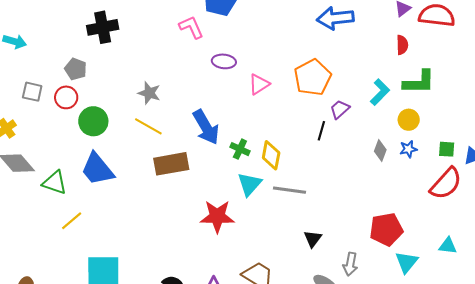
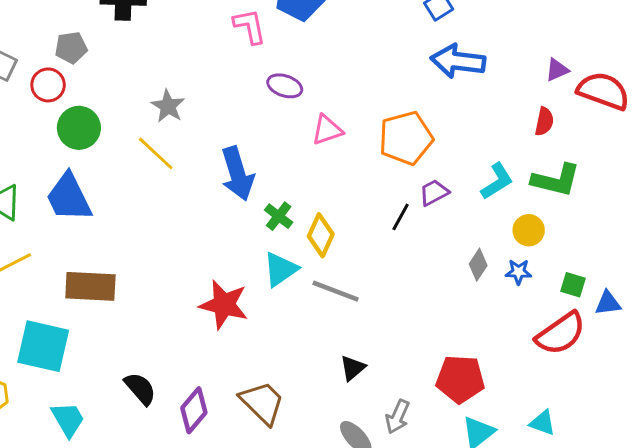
gray pentagon: (76, 69) -> (71, 48), turned 30
brown rectangle: (171, 164) -> (90, 286), moved

